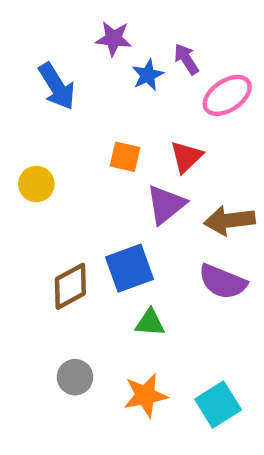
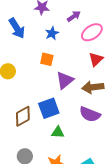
purple arrow: (186, 59) -> (74, 16), turned 88
blue star: (148, 75) -> (52, 33), moved
red triangle: (186, 157) -> (96, 59), moved

